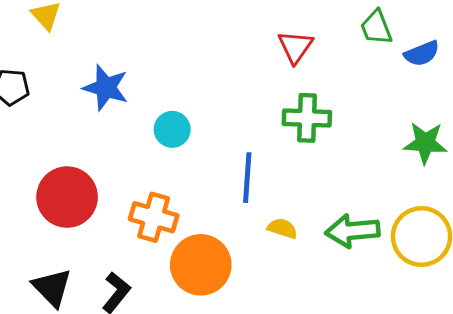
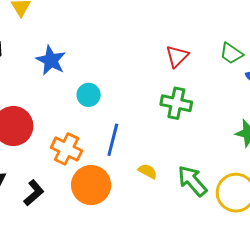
green trapezoid: (376, 27) -> (231, 53), turned -45
blue line: (247, 178) -> (113, 140), moved
green arrow: (352, 231) -> (192, 181), turned 44

